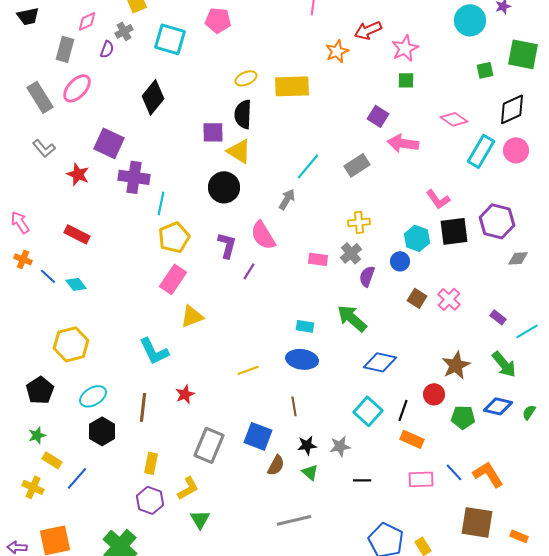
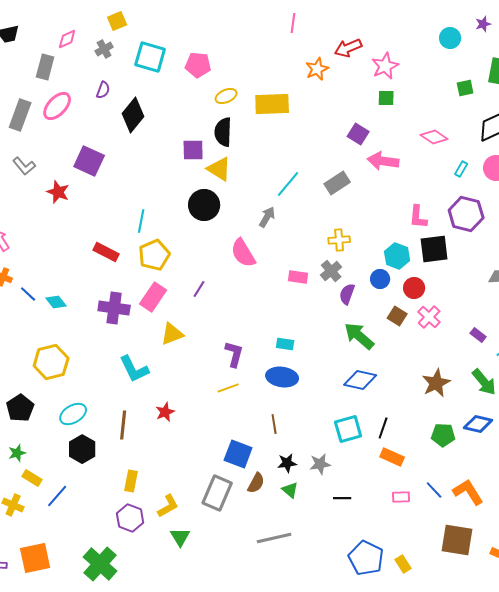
pink pentagon: (218, 20) -> (198, 65), moved
cyan circle: (470, 20) -> (450, 38), size x0.7
purple semicircle: (107, 49) -> (103, 90), moved
gray rectangle: (40, 97) -> (20, 115), turned 52
cyan rectangle: (481, 151) -> (461, 169), size x0.5
purple cross: (134, 177) -> (114, 308), moved
pink L-shape: (438, 199) -> (418, 217), turned 40
purple hexagon: (497, 221) -> (466, 214), moved
red rectangle: (77, 234) -> (106, 252), moved
purple L-shape: (227, 245) -> (234, 354), moved
purple line: (249, 271) -> (199, 289), moved
green arrow: (352, 318) -> (359, 336), moved
red circle: (434, 394) -> (414, 288), moved
cyan square: (368, 411) -> (348, 429), turned 32
gray rectangle: (209, 445) -> (217, 493), moved
pink rectangle: (421, 479) -> (401, 497), size x0.7

